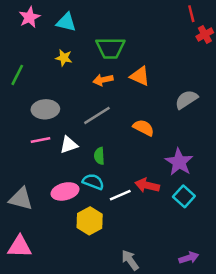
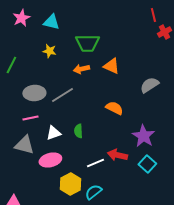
gray line: (97, 115) -> (62, 95), moved
white triangle: (69, 145) -> (53, 133), moved
cyan semicircle: (93, 182) -> (93, 192), moved, turned -60
gray triangle: (21, 199) -> (24, 145), moved

